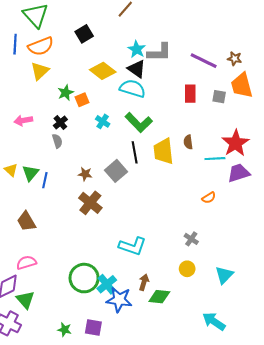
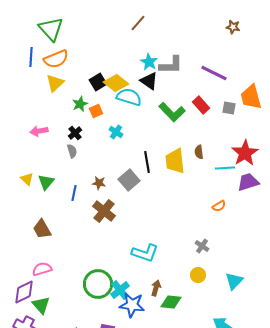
black square: (84, 34) -> (98, 82), moved
brown star: (235, 59) -> (233, 27), moved
cyan semicircle: (133, 88) -> (129, 97), moved
red rectangle: (190, 94) -> (201, 105), turned -42
green L-shape: (139, 122) -> (172, 112), moved
blue line: (45, 180) -> (74, 193), moved

